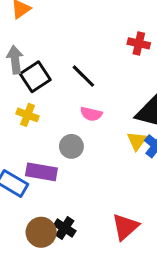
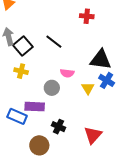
pink semicircle: (91, 114) -> (67, 73), moved
yellow triangle: (137, 141) -> (88, 88), moved
black cross: (65, 228) -> (59, 127), moved

